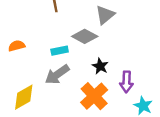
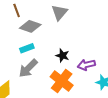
gray diamond: (85, 36) -> (30, 26), moved
purple arrow: (126, 82) -> (86, 65), turned 84

